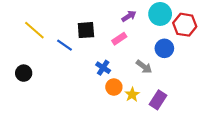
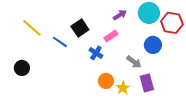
black square: (86, 30) -> (80, 28), turned -30
blue cross: (103, 68) -> (96, 53), moved
purple rectangle: (158, 100) -> (147, 83), moved, turned -48

